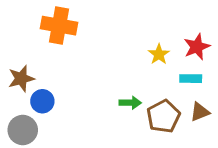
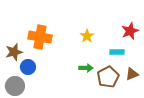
orange cross: (59, 26) -> (40, 37), moved
yellow star: (159, 54) -> (87, 36), moved
cyan rectangle: (191, 79) -> (117, 52), moved

